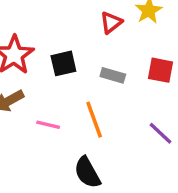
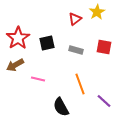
orange line: (94, 120) -> (80, 84), moved
purple line: (161, 133) -> (104, 101), moved

